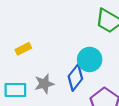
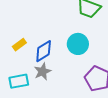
blue diamond: (75, 78) -> (44, 51), moved, turned 30

